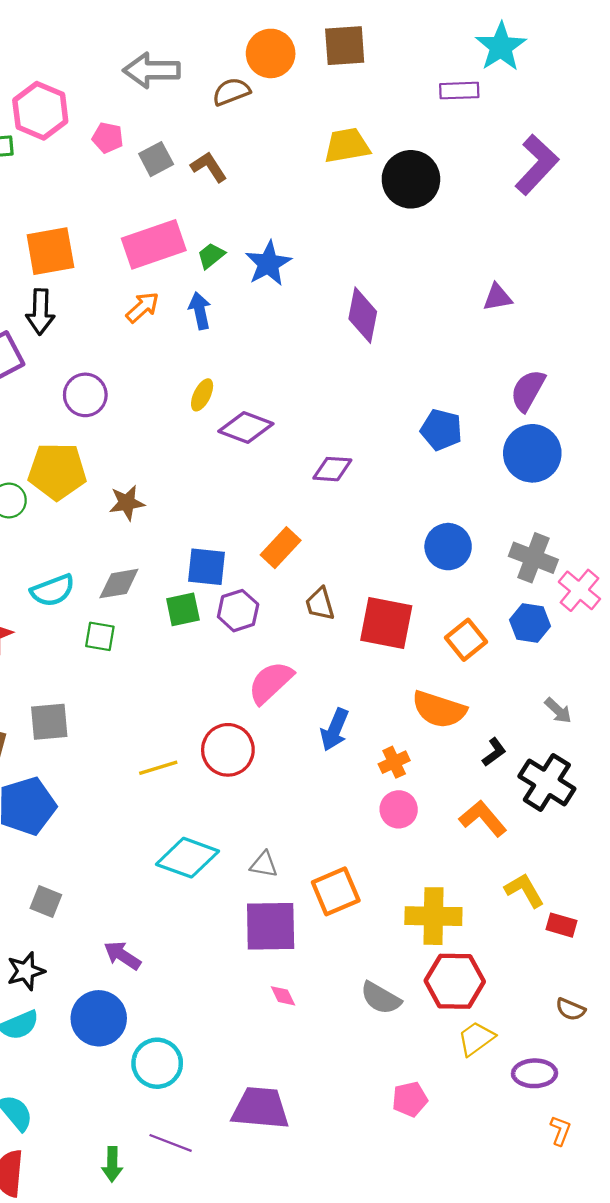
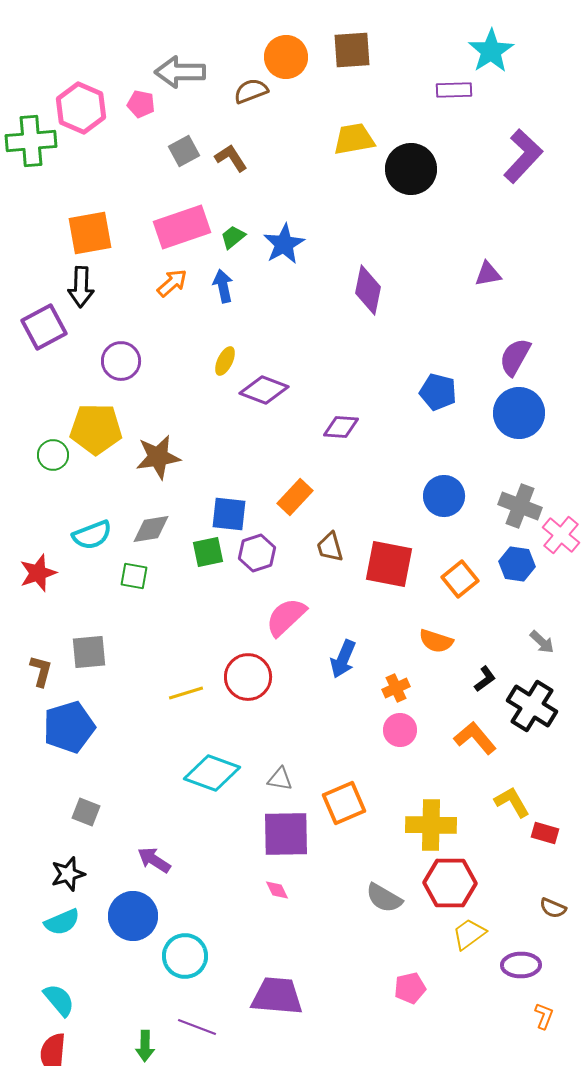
pink pentagon: (108, 138) -> (141, 104), moved
brown star: (127, 503) -> (158, 457), size x1.4
orange semicircle: (439, 709) -> (436, 641), size x0.7
pink diamond: (283, 996) -> (277, 890), moved

